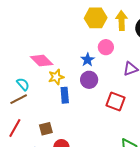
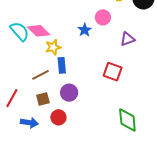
purple circle: (89, 80) -> (69, 93), moved
cyan semicircle: (23, 84) -> (20, 31), moved, size x1.5
brown line: (19, 99) -> (41, 75), moved

